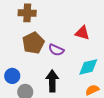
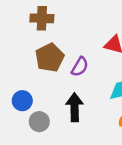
purple semicircle: (56, 50) -> (80, 67), turned -84

